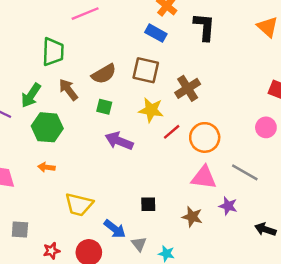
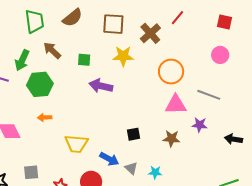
brown semicircle: (104, 74) -> (72, 18), moved
red line: (172, 132) -> (177, 18), moved

